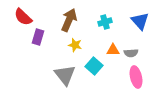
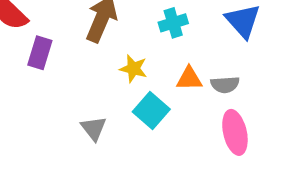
yellow star: (75, 45) -> (133, 69), moved
gray triangle: (65, 75) -> (94, 128), size x0.6

